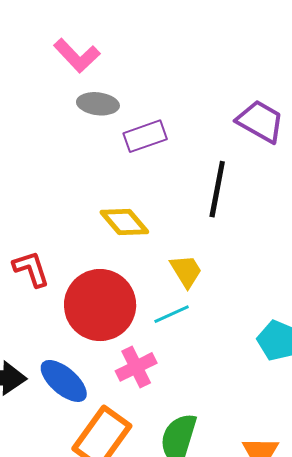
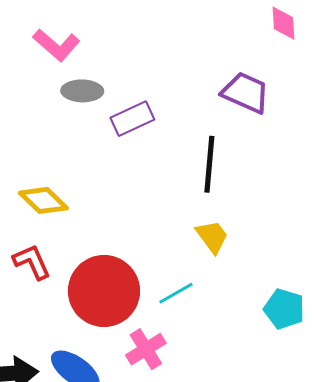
yellow diamond: (124, 222) -> (43, 200), moved
yellow trapezoid: (186, 271) -> (212, 237), moved

